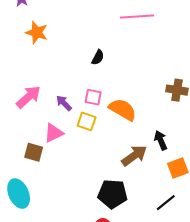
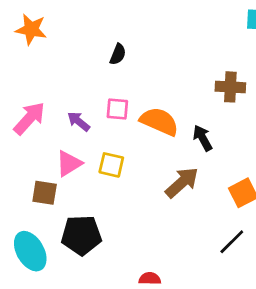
yellow square: (87, 121) -> (111, 165), moved
black arrow: (161, 140) -> (203, 138), moved
black pentagon: (112, 194) -> (81, 235), moved

